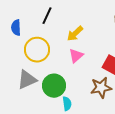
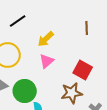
black line: (47, 16) -> (18, 21), turned 30

